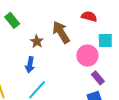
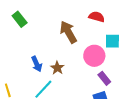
brown star: (37, 41) -> (57, 68), moved
blue arrow: (30, 65) -> (37, 64), turned -35

